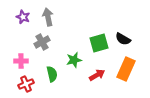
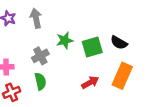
gray cross: (42, 42) -> (40, 56), moved
green star: (74, 60) -> (65, 40), moved

